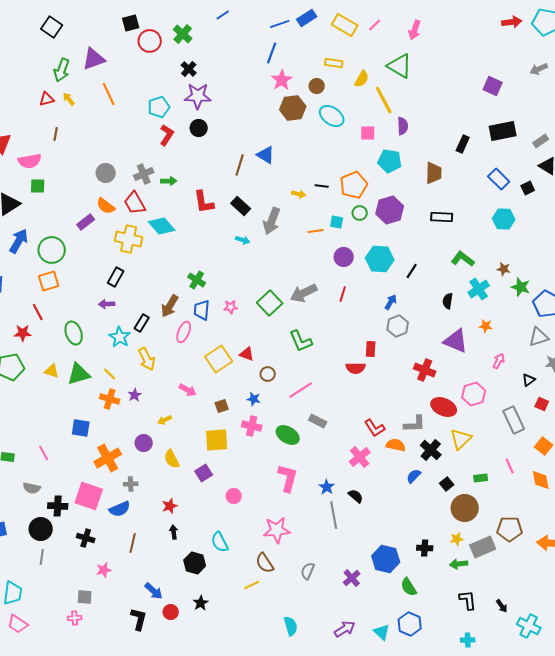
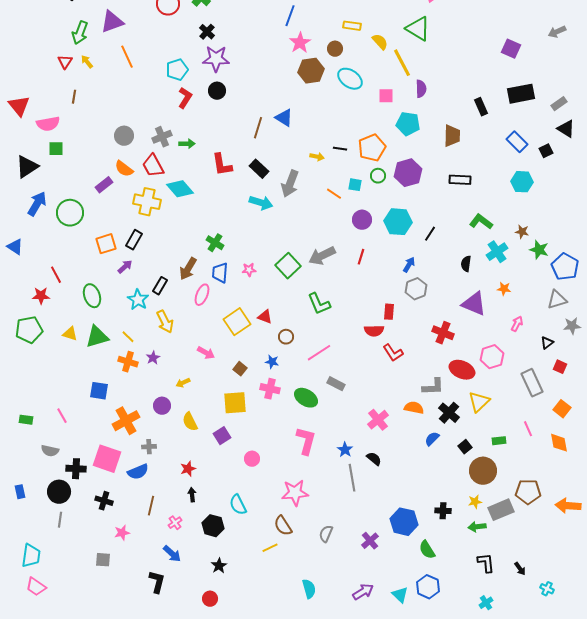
yellow semicircle: (362, 79) -> (380, 42), turned -72
red triangle: (47, 99) -> (65, 62), turned -42
black rectangle: (463, 144) -> (481, 107), turned -48
orange line: (316, 231) -> (334, 194), turned 42
cyan arrow: (243, 240) -> (261, 203), size x1.6
orange square: (49, 281) -> (106, 244), moved
purple arrow: (107, 304) -> (125, 267), turned 140
brown square: (222, 406) -> (240, 369), turned -32
red L-shape: (375, 428) -> (393, 353), moved
red circle: (171, 612) -> (210, 599), moved
pink cross: (75, 618) -> (175, 523), moved, turned -32
cyan cross: (529, 626) -> (547, 589), size x0.6
cyan cross: (468, 640) -> (486, 603), turned -32

